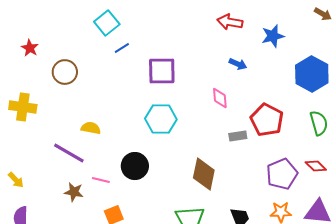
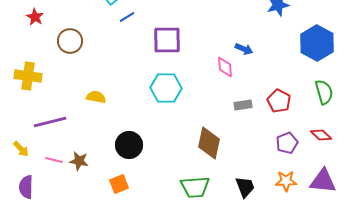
blue arrow: (238, 64) -> (244, 49), moved
red pentagon: (267, 120) -> (279, 101), moved, size x0.7
purple line: (69, 153) -> (50, 122), moved, turned -44
black circle: (135, 166) -> (129, 145), moved
purple pentagon: (282, 174) -> (287, 143), size x0.7
pink line: (101, 180) -> (54, 160), moved

